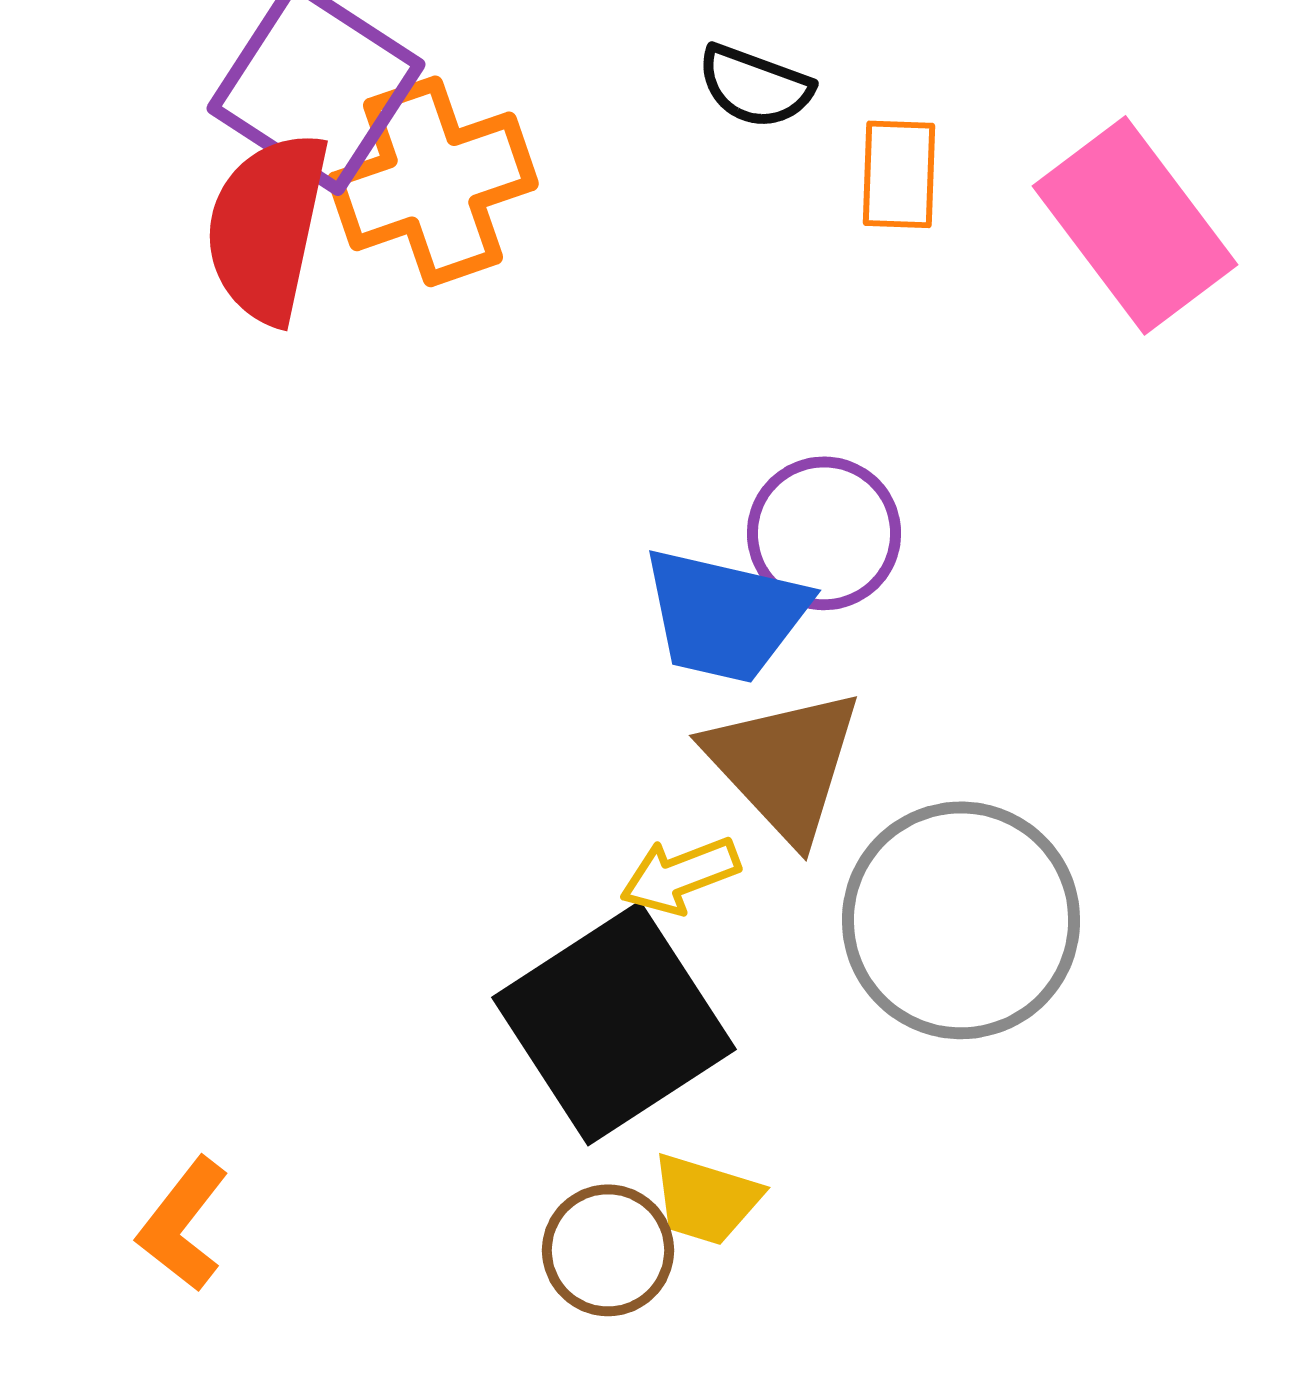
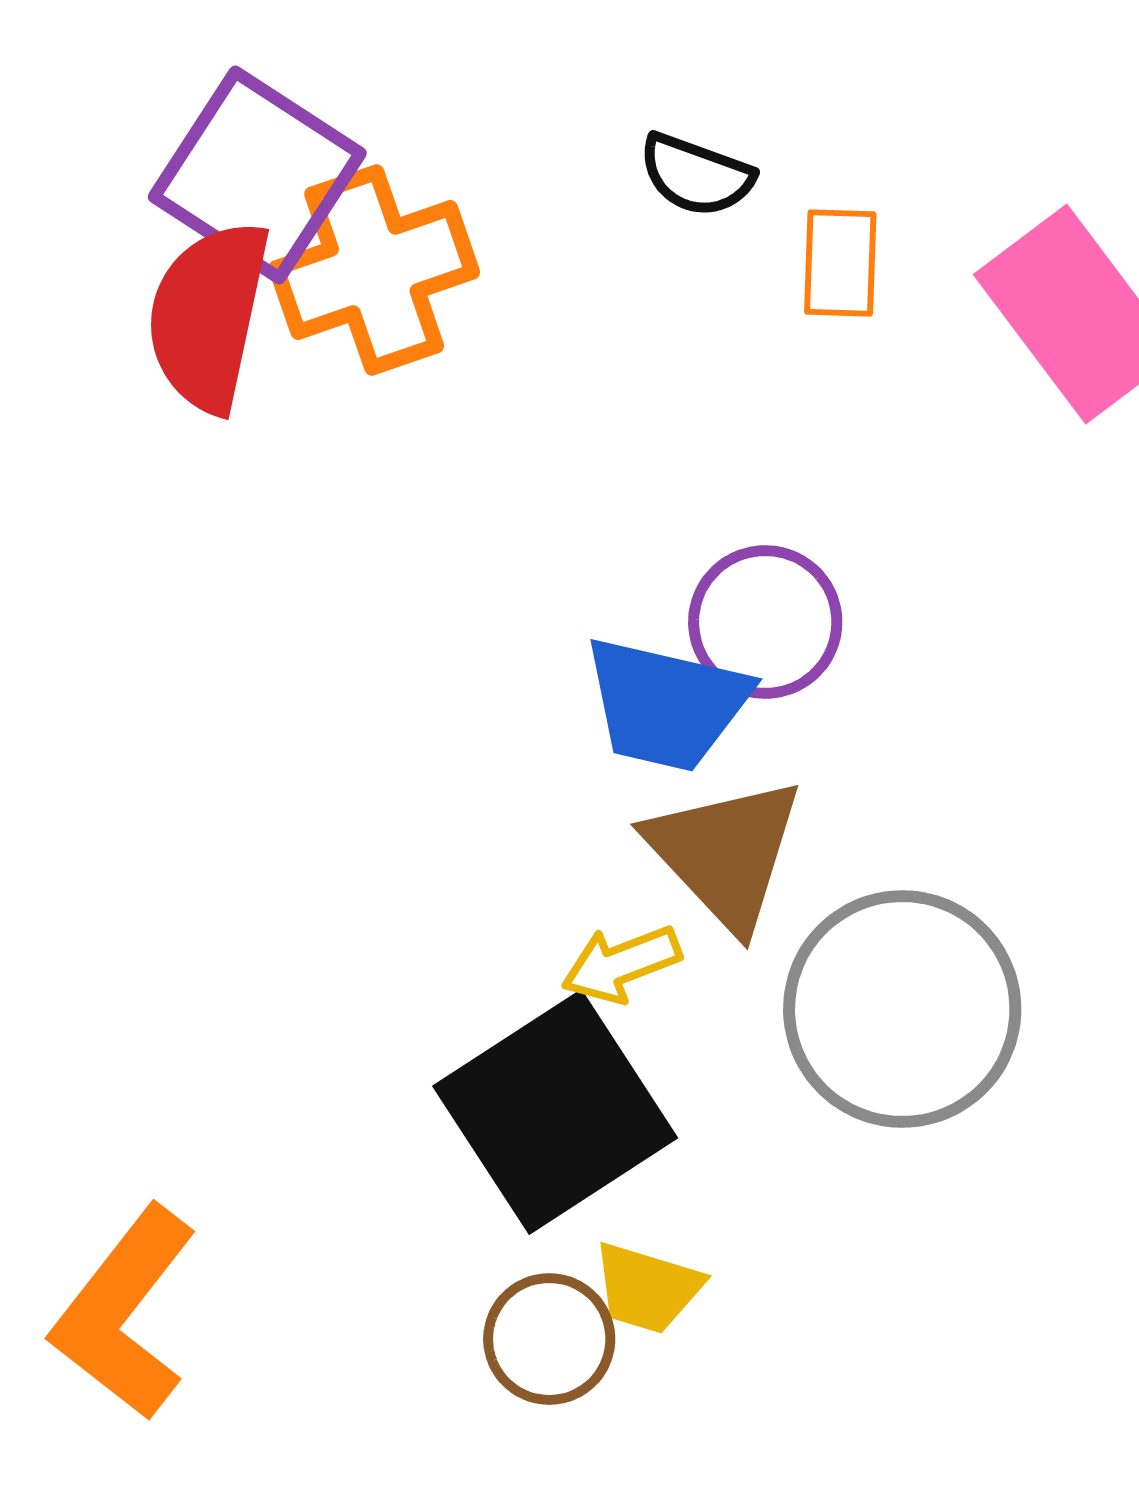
orange L-shape: (183, 1224) -> (124, 1313), size x1.6

